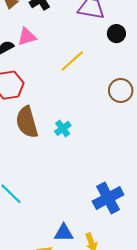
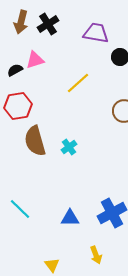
blue triangle: (64, 233) -> (70, 218), moved

